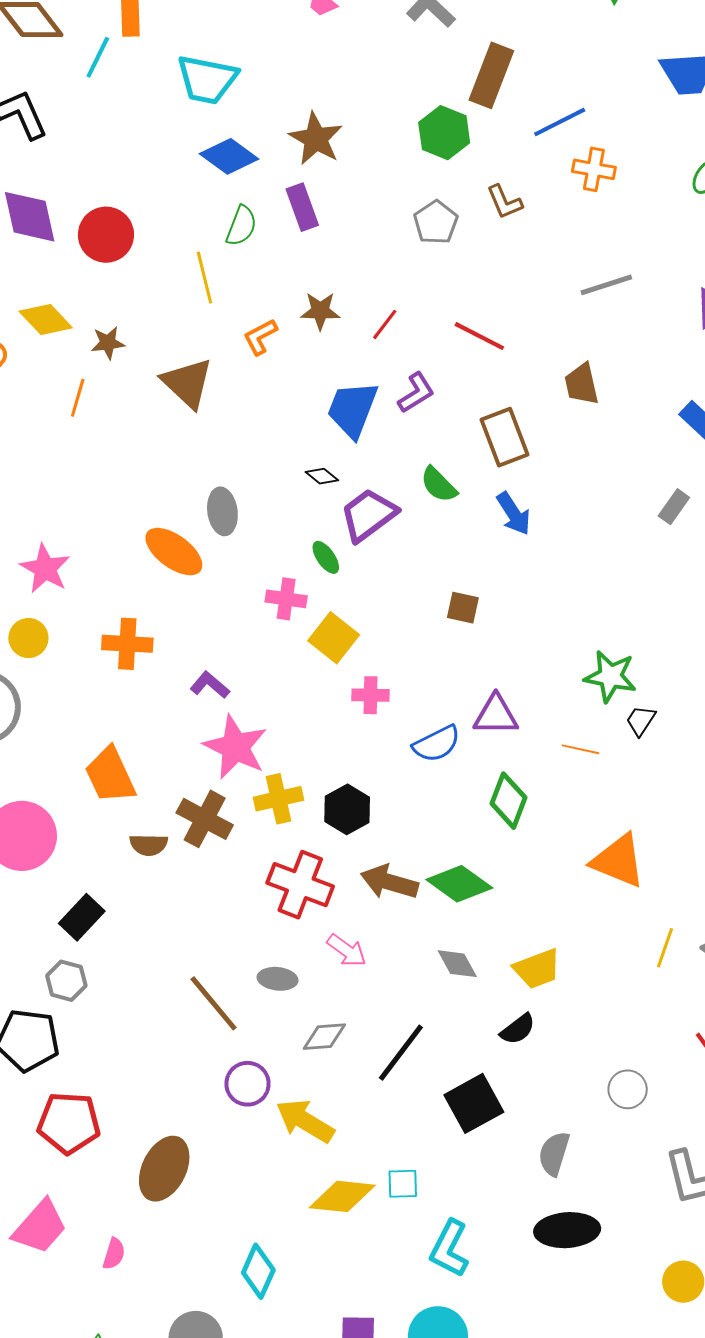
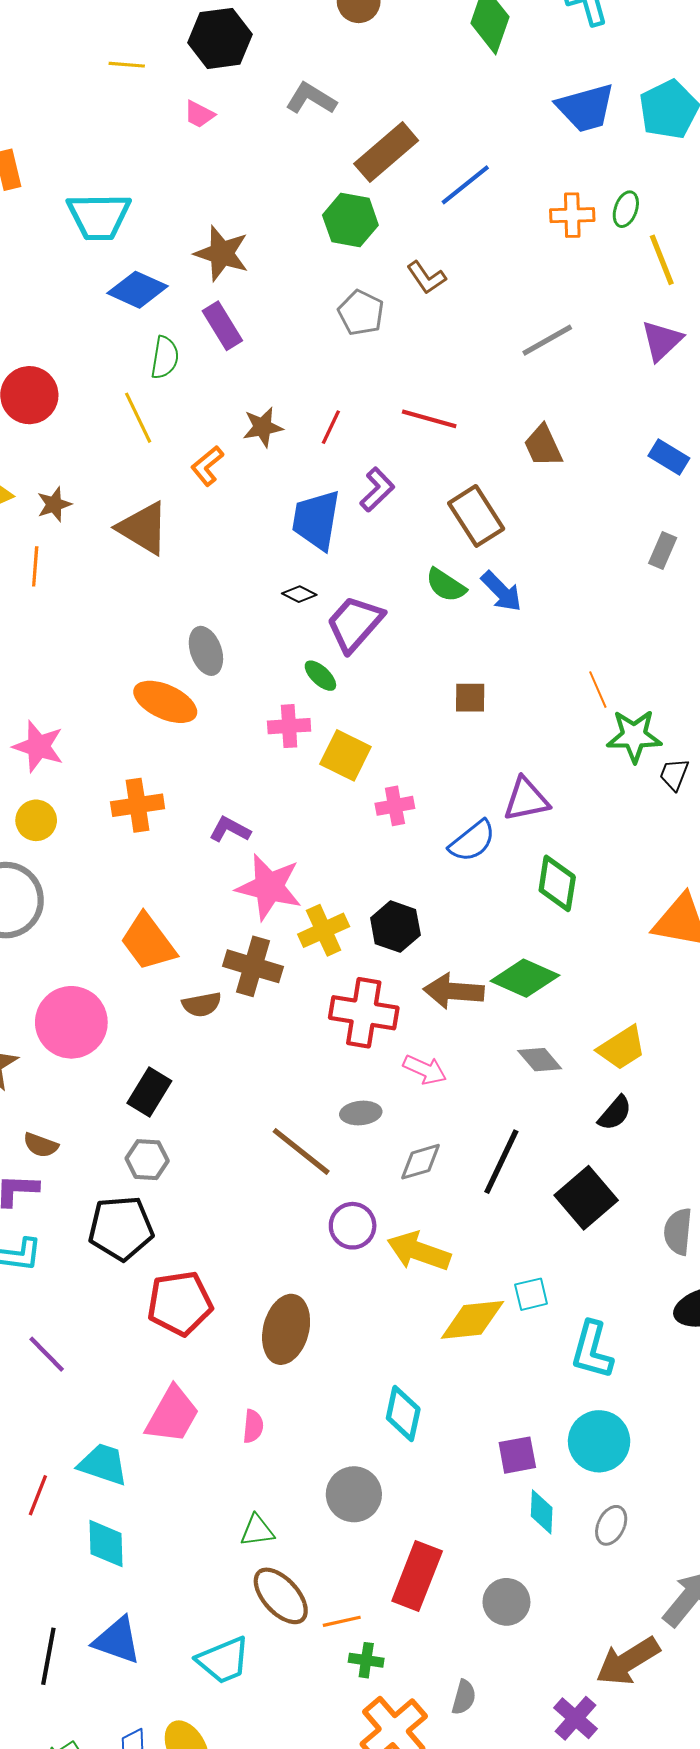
brown rectangle: (491, 75) -> (386, 152), turned 40
orange cross: (594, 169) -> (572, 215), moved
green semicircle: (439, 485) -> (446, 585), moved
orange line: (581, 749) -> (598, 690), moved, turned 66

